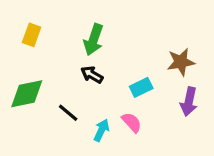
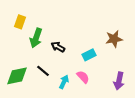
green arrow: (93, 40) -> (36, 38), moved
green diamond: (27, 94) -> (17, 76), moved
purple arrow: (189, 102) -> (119, 81), moved

